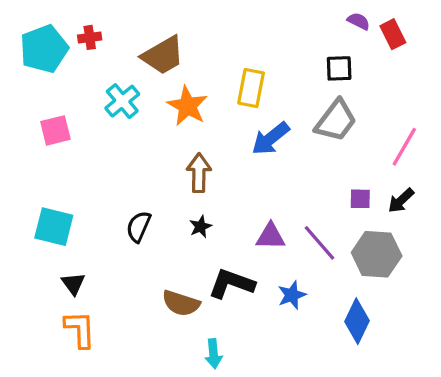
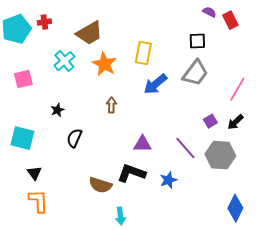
brown arrow: (199, 173) -> (111, 105), size x0.7
purple square: (360, 199) -> (210, 121), turned -32
black star: (200, 227) -> (57, 110), moved
purple triangle: (271, 236) -> (142, 144), moved
blue diamond: (357, 321) -> (235, 208), moved

